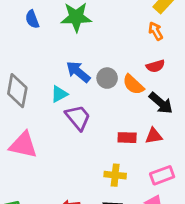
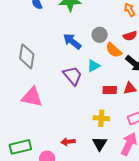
gray circle: (107, 78) -> (100, 35), moved
cyan triangle: (59, 94) -> (94, 66), moved

